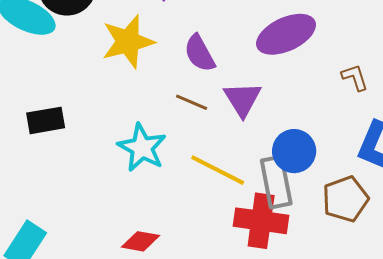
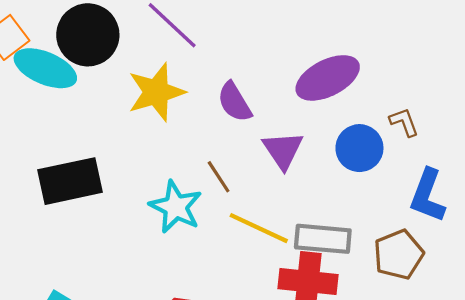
brown line: (192, 102) -> (219, 177), moved, turned 36
black rectangle: (46, 120) -> (70, 181), size x1.5
blue circle: (294, 151) -> (359, 148), moved
gray rectangle: (276, 182) -> (323, 239), turned -72

